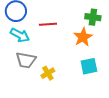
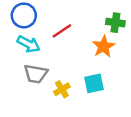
red line: (48, 24) -> (62, 31), turned -30
cyan square: (89, 66) -> (94, 83), moved

